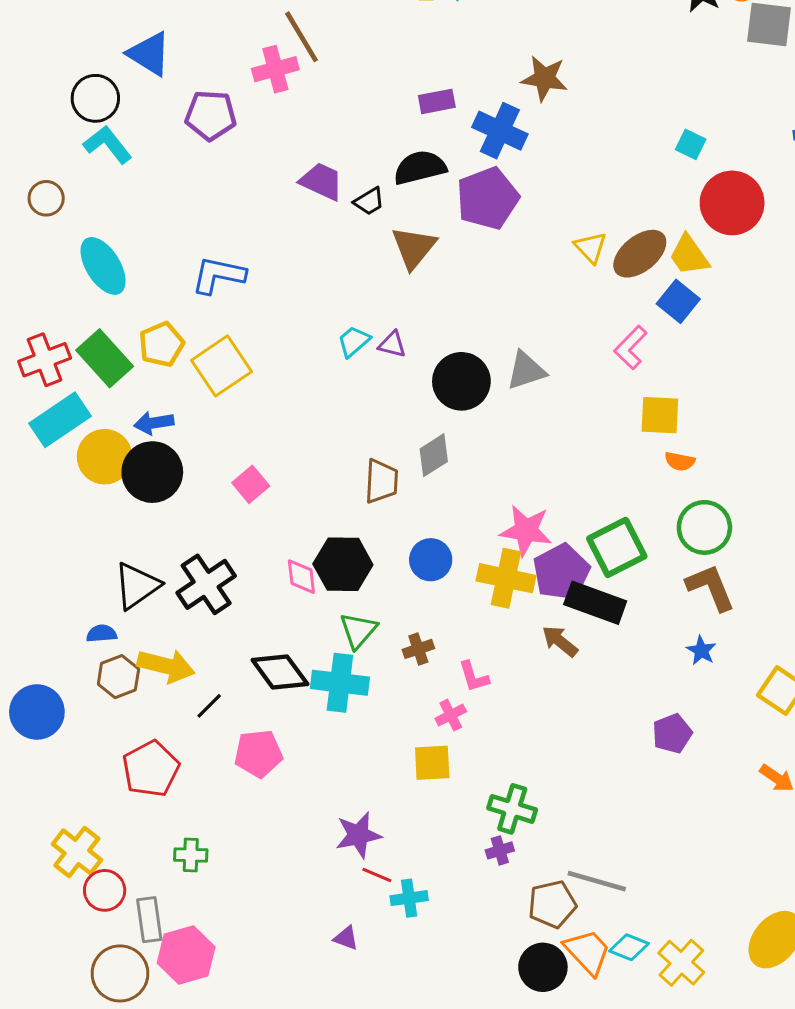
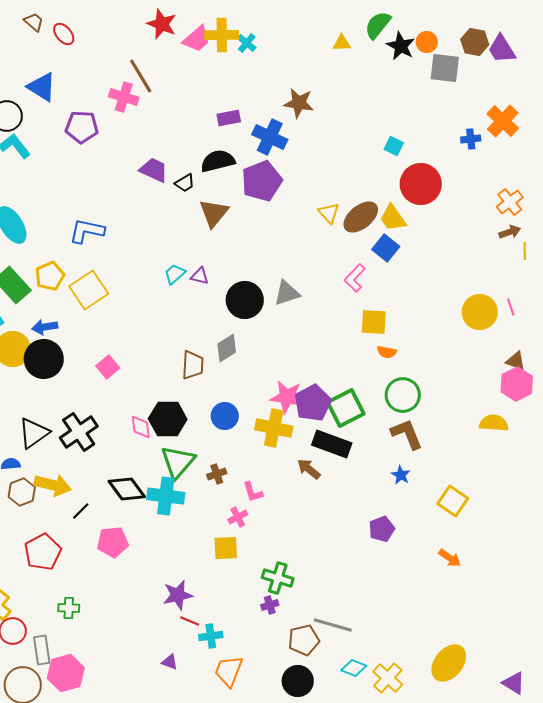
pink cross: (275, 69) -> (124, 97), turned 32
purple pentagon: (561, 572) -> (313, 403), moved
green triangle: (358, 630) -> (178, 462), size x1.4
orange trapezoid: (588, 952) -> (229, 671), moved, turned -116

